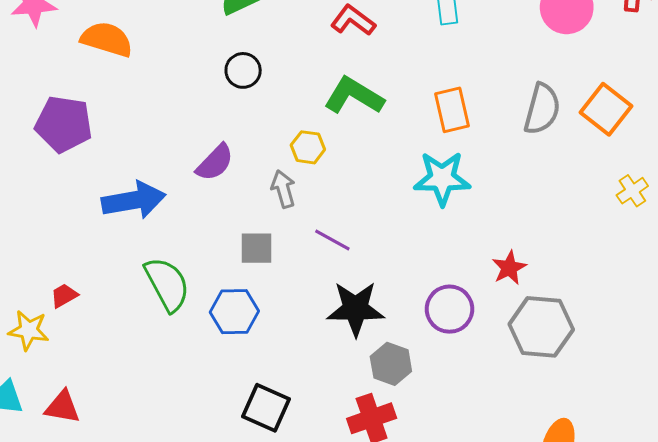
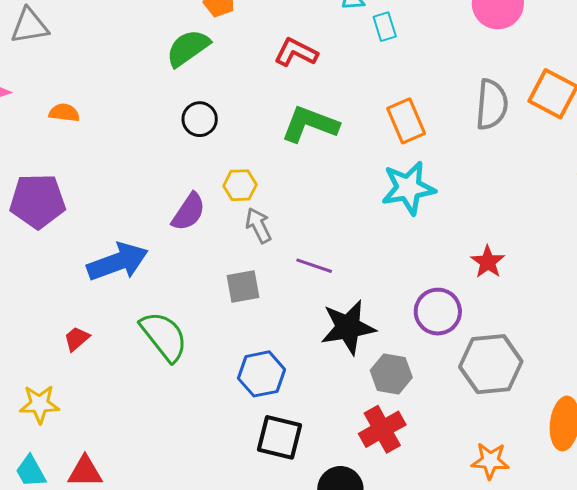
orange semicircle: (107, 39) -> (64, 113), size x0.6
yellow hexagon: (308, 147) -> (240, 185), moved
red trapezoid: (64, 296) -> (77, 339), moved
blue hexagon: (234, 312) -> (262, 374), moved
gray hexagon: (541, 327) -> (491, 364), moved

